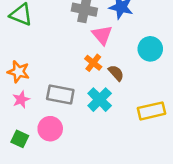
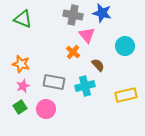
orange cross: (93, 63) -> (73, 52), moved
cyan cross: (100, 100) -> (85, 86), turned 30
green square: (20, 139) -> (20, 107), moved, turned 32

